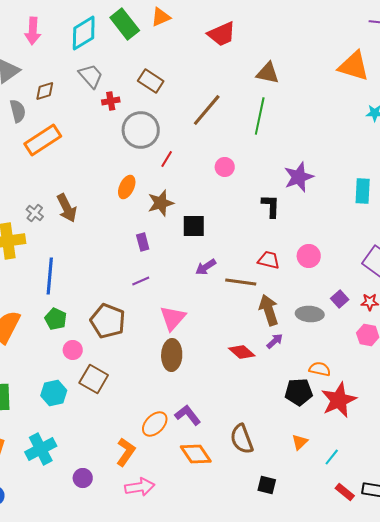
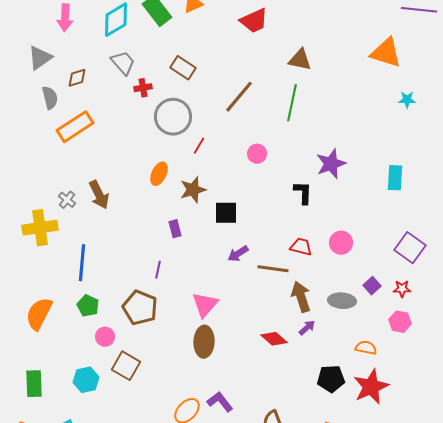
purple line: (141, 281) -> (158, 270), moved, turned -54
orange semicircle: (320, 369) -> (366, 348), moved

